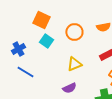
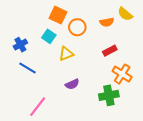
orange square: (41, 20) -> (58, 15), moved
yellow triangle: (74, 64) -> (66, 54), moved

